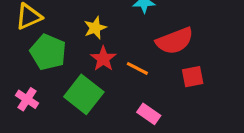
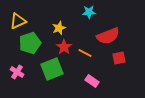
green pentagon: (48, 52) -> (30, 43), turned 30
green square: (84, 94) -> (52, 69), turned 30

